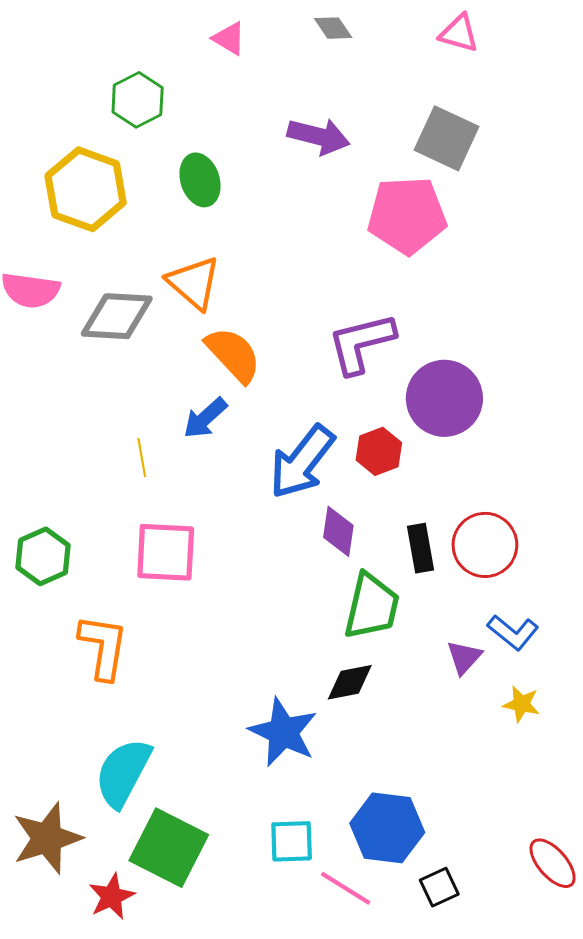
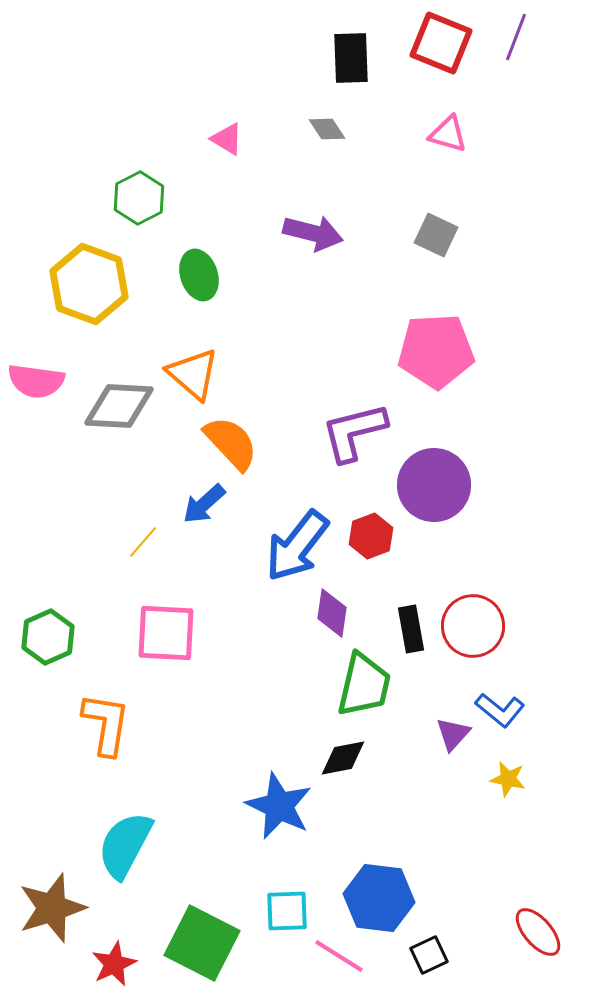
gray square: (446, 138) -> (436, 235), size x0.7
pink pentagon: (407, 215) -> (436, 351), moved
yellow line: (142, 458) -> (143, 542), turned 51
green square: (169, 848) -> (202, 943), moved

